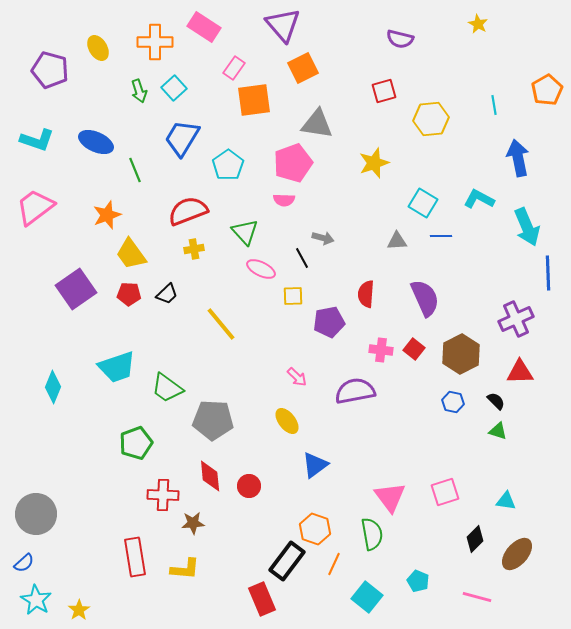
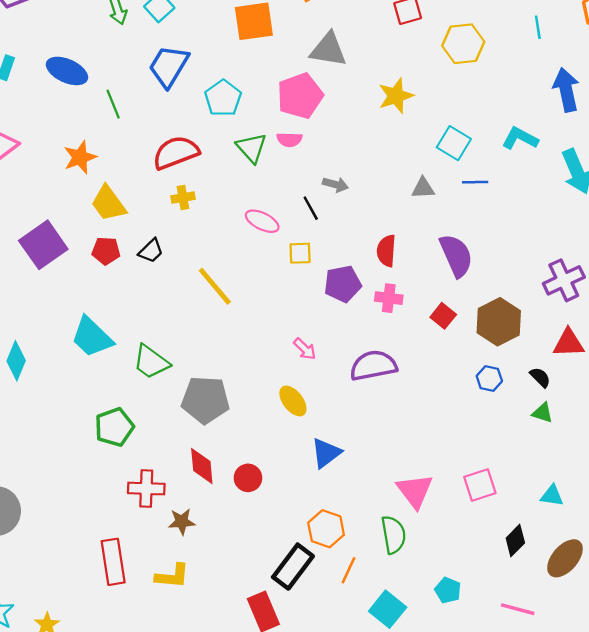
green triangle: (245, 232) -> (252, 148), moved
pink cross: (381, 350) -> (389, 298), moved
cyan trapezoid: (117, 367) -> (92, 337), turned 63

